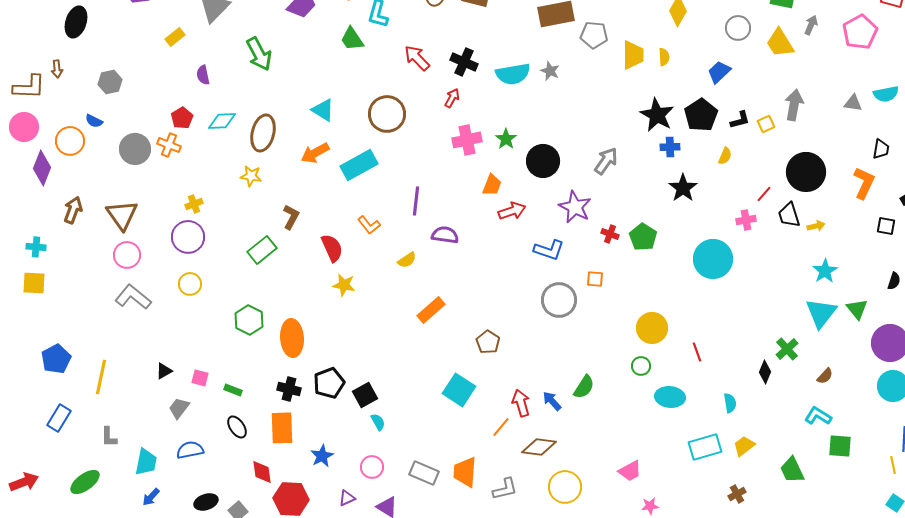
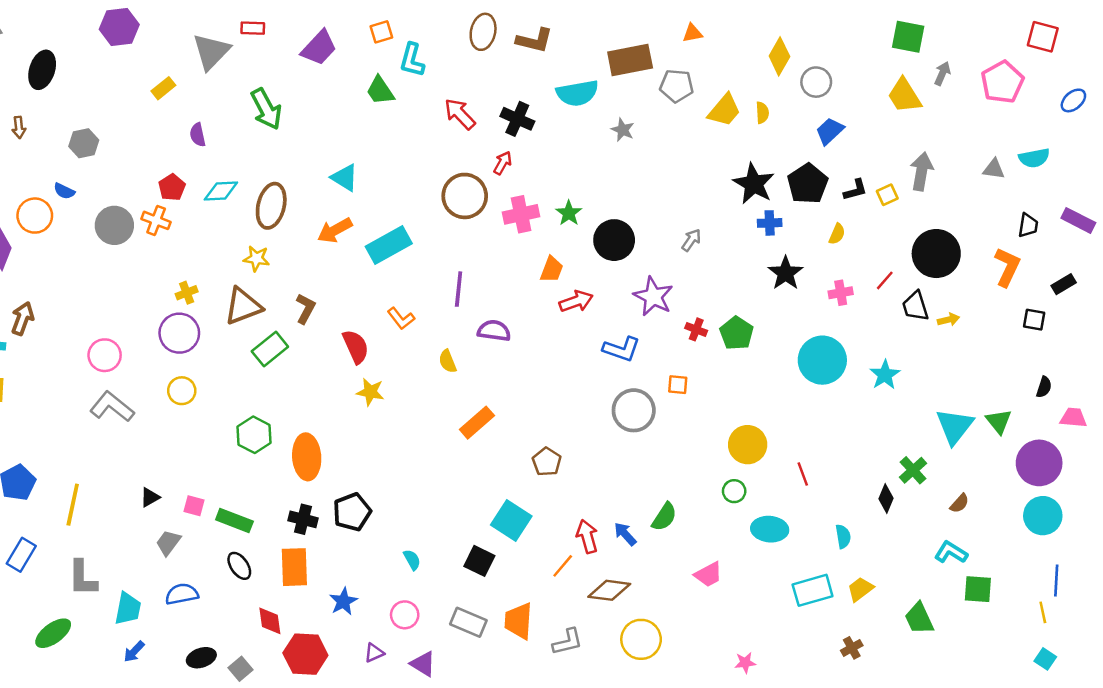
gray circle: (738, 28) -> (816, 82), moved
yellow trapezoid: (633, 55) -> (724, 110), turned 40
cyan semicircle: (513, 74) -> (577, 93), moved
brown circle: (387, 114) -> (465, 196), moved
gray arrow: (606, 161) -> (691, 240), size x0.7
brown arrow: (73, 210) -> (23, 318), moved
brown triangle: (122, 215) -> (243, 306), moved, turned 44
pink cross: (746, 220) -> (841, 293), moved
yellow semicircle: (407, 260) -> (448, 361), turned 102
cyan star: (825, 271) -> (885, 375), moved
green rectangle: (233, 390) -> (234, 521), size x1.6
black square: (365, 395) -> (479, 561), moved, turned -35
gray L-shape: (109, 437) -> (83, 578), size x1.5
pink trapezoid: (630, 471) -> (708, 574), moved

